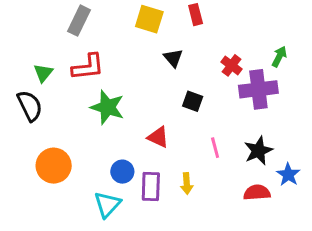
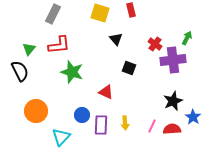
pink line: (215, 148) -> (152, 126), moved, turned 40
cyan triangle: (107, 204) -> (61, 137), moved

